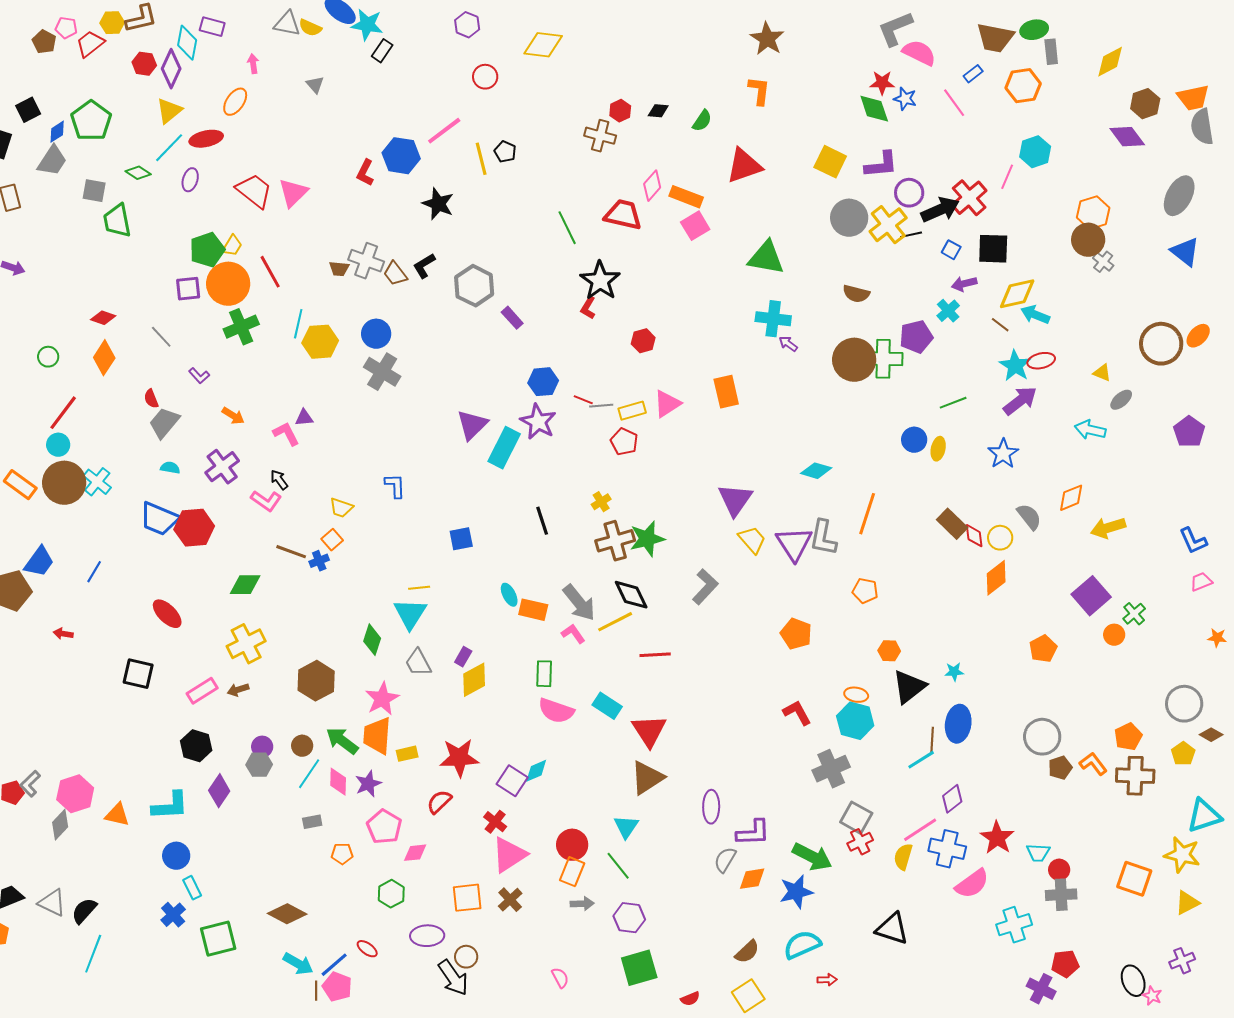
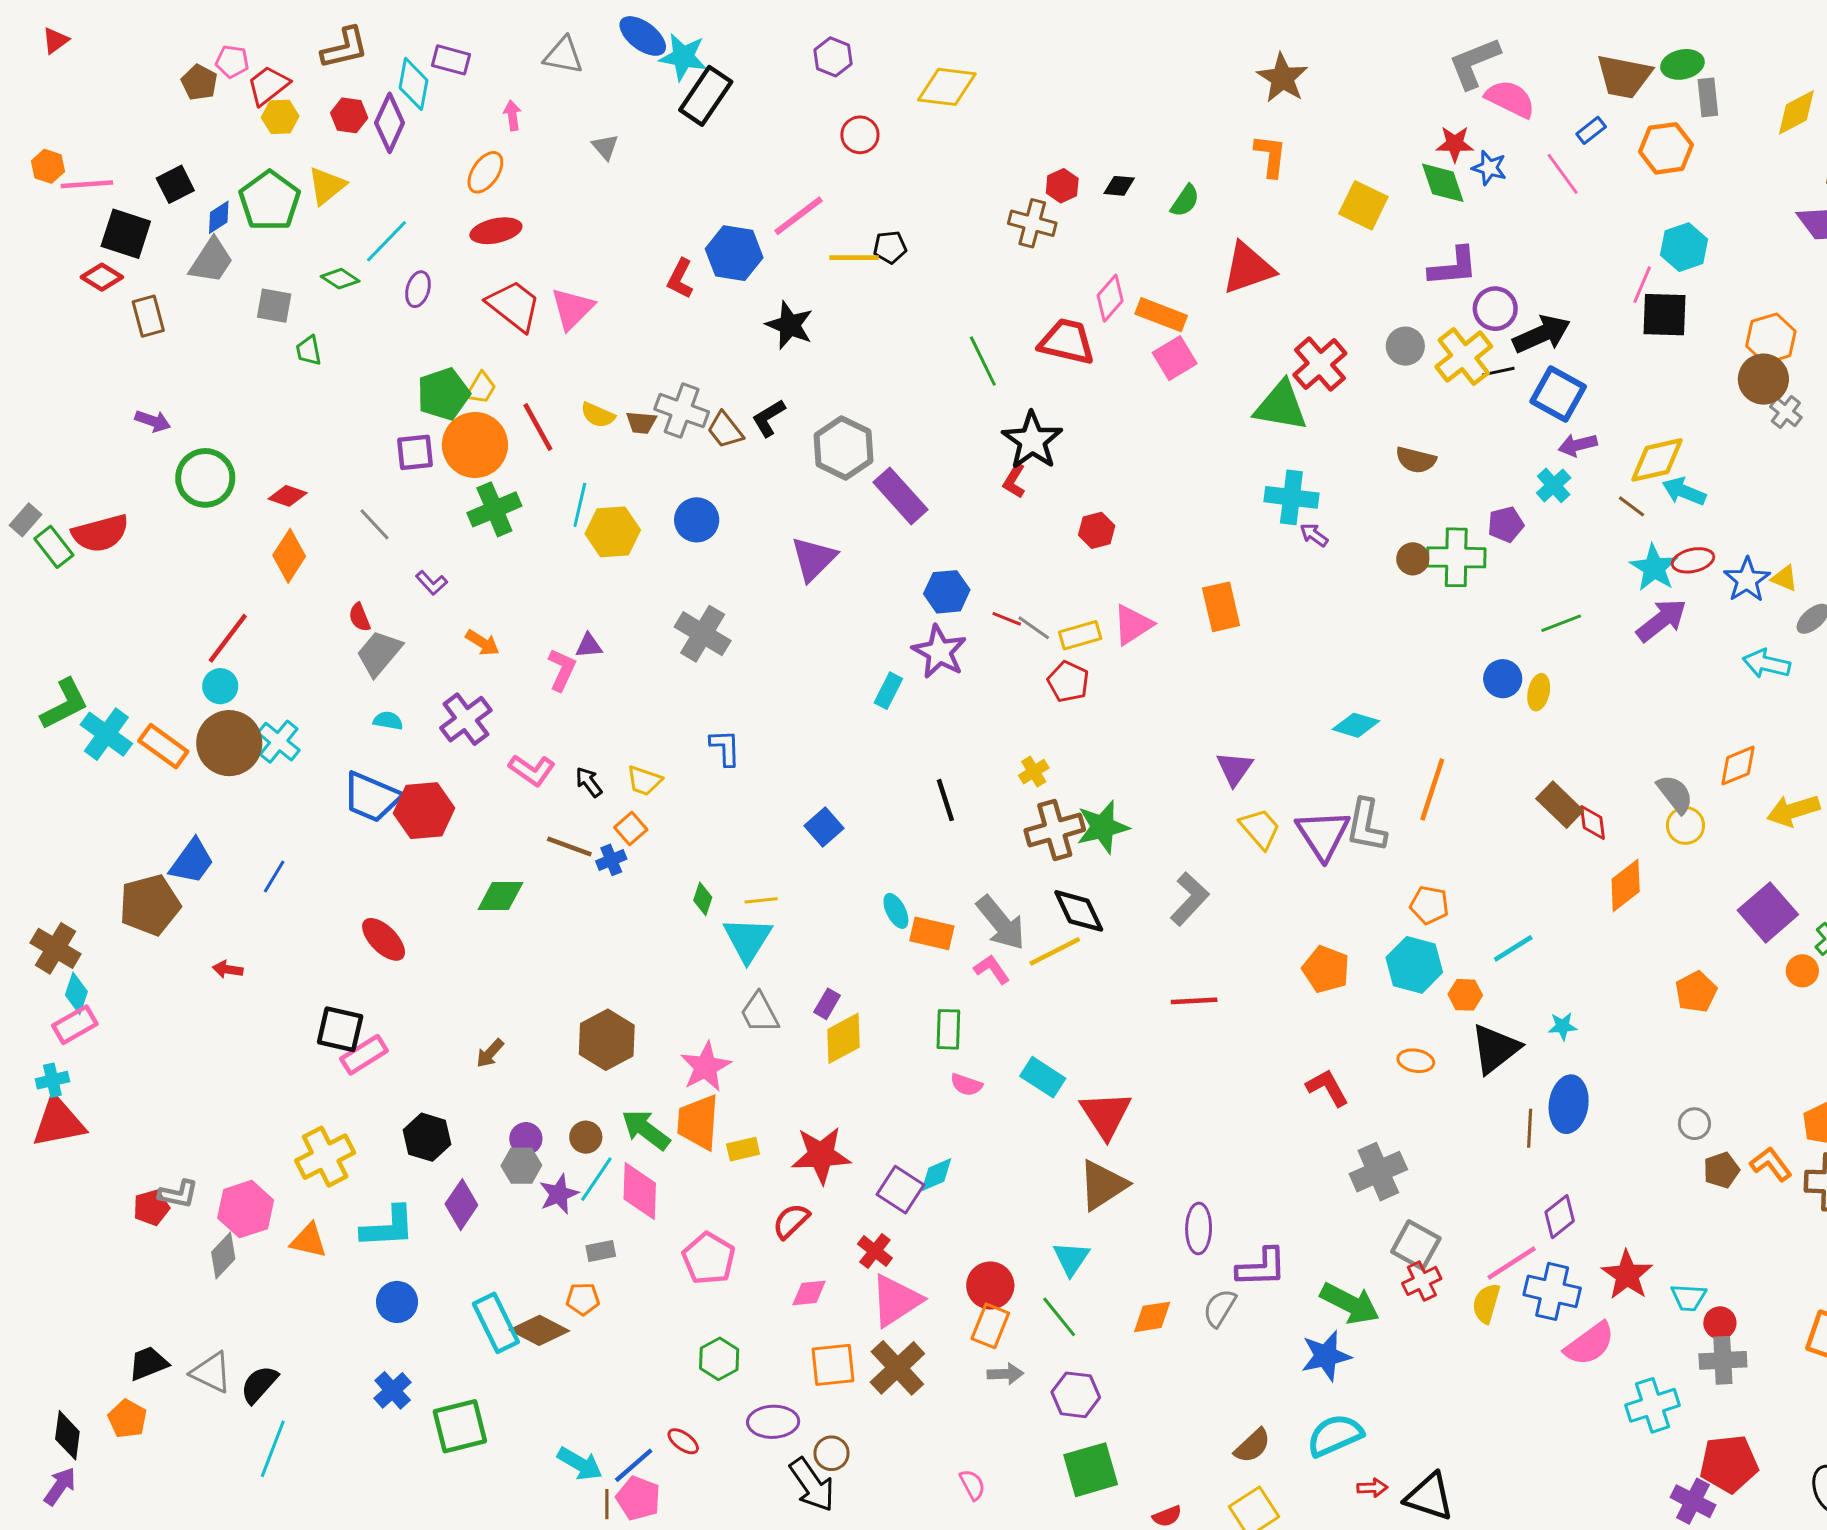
yellow hexagon: (112, 23) -> (280, 117), moved
yellow semicircle: (310, 28) -> (598, 415), moved
black rectangle: (382, 51) -> (706, 96), size x1.6
yellow triangle: (169, 111) -> (327, 186), moved
red ellipse: (206, 139) -> (496, 231), moved
black pentagon: (505, 152) -> (890, 247), turned -30
yellow line: (481, 159) -> (854, 258), turned -76
yellow square: (830, 162) -> (1363, 205), moved
red cross: (969, 198) -> (1320, 364), moved
gray circle: (849, 218) -> (1405, 346), size x0.7
green trapezoid: (117, 221) -> (309, 351), size x0.6
black square: (993, 249) -> (1665, 315), moved
blue square: (951, 250) -> (1558, 394), size x1.8
purple rectangle: (512, 318) -> (900, 496), size x1.6
purple pentagon: (916, 337) -> (1506, 524), size x0.7
green circle: (48, 357) -> (205, 478), moved, size x1.8
brown circle: (854, 360) -> (1413, 559), size x0.5
gray cross: (382, 372) -> (703, 634), moved
gray line: (601, 406) -> (1034, 628), turned 40
purple triangle: (472, 425) -> (814, 559), moved
pink L-shape: (286, 434) -> (562, 670), turned 52
cyan rectangle: (504, 448) -> (888, 691), size x0.6
blue star: (1003, 454) -> (1747, 580), moved
black arrow: (279, 480) -> (589, 782), moved
purple triangle: (735, 500) -> (1235, 769), size x0.7
yellow circle: (1000, 538) -> (1685, 826), moved
blue square: (461, 539) -> (824, 827), turned -30
green diamond: (372, 640) -> (703, 899), moved, size x0.7
yellow cross: (246, 644) -> (325, 1157), moved
red line: (655, 655) -> (1194, 1001), moved
brown arrow: (238, 690) -> (490, 1053), turned -30
pink rectangle: (202, 691) -> (364, 1055), moved
pink semicircle: (556, 711) -> (966, 1085), size x0.6
cyan hexagon: (855, 721) -> (1414, 965), moved
gray circle: (1042, 737) -> (1694, 1124), size x0.6
cyan line: (921, 760) -> (1513, 948), moved
pink diamond: (338, 782) -> (640, 1191), size x1.4
gray L-shape: (30, 784) -> (178, 1194), turned -124
purple star: (368, 784) -> (559, 1194), moved
pink diamond: (415, 853) -> (809, 1293), moved
orange pentagon: (342, 854) -> (583, 1299), moved
orange diamond: (752, 879) -> (1152, 1317), moved
cyan rectangle: (192, 888) -> (496, 1323), moved, size x1.6
brown cross: (510, 900) -> (897, 1368), size x1.5
brown diamond: (287, 914) -> (539, 1330), moved
black triangle: (892, 929) -> (1429, 1497), moved
red pentagon: (1065, 964) -> (1729, 1464), size x1.4

